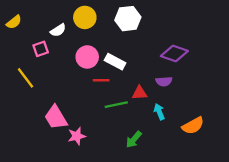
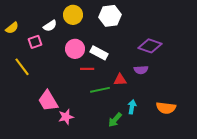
yellow semicircle: (14, 22) -> (12, 28), moved
cyan arrow: (159, 112) -> (132, 107), moved, turned 32
orange semicircle: (193, 126) -> (166, 108), turned 36

